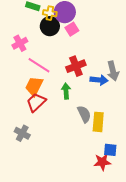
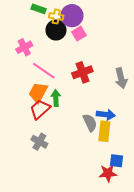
blue arrow: (99, 80) -> (106, 115), moved
green arrow: (66, 91) -> (56, 98), moved
gray cross: (22, 133) -> (39, 142), moved

